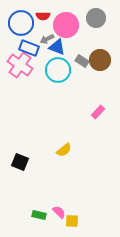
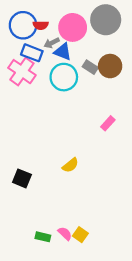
red semicircle: (43, 16) -> (41, 25), moved
gray circle: (96, 18) -> (106, 20), size x1.4
yellow square: (72, 221) -> (80, 235), moved, turned 32

